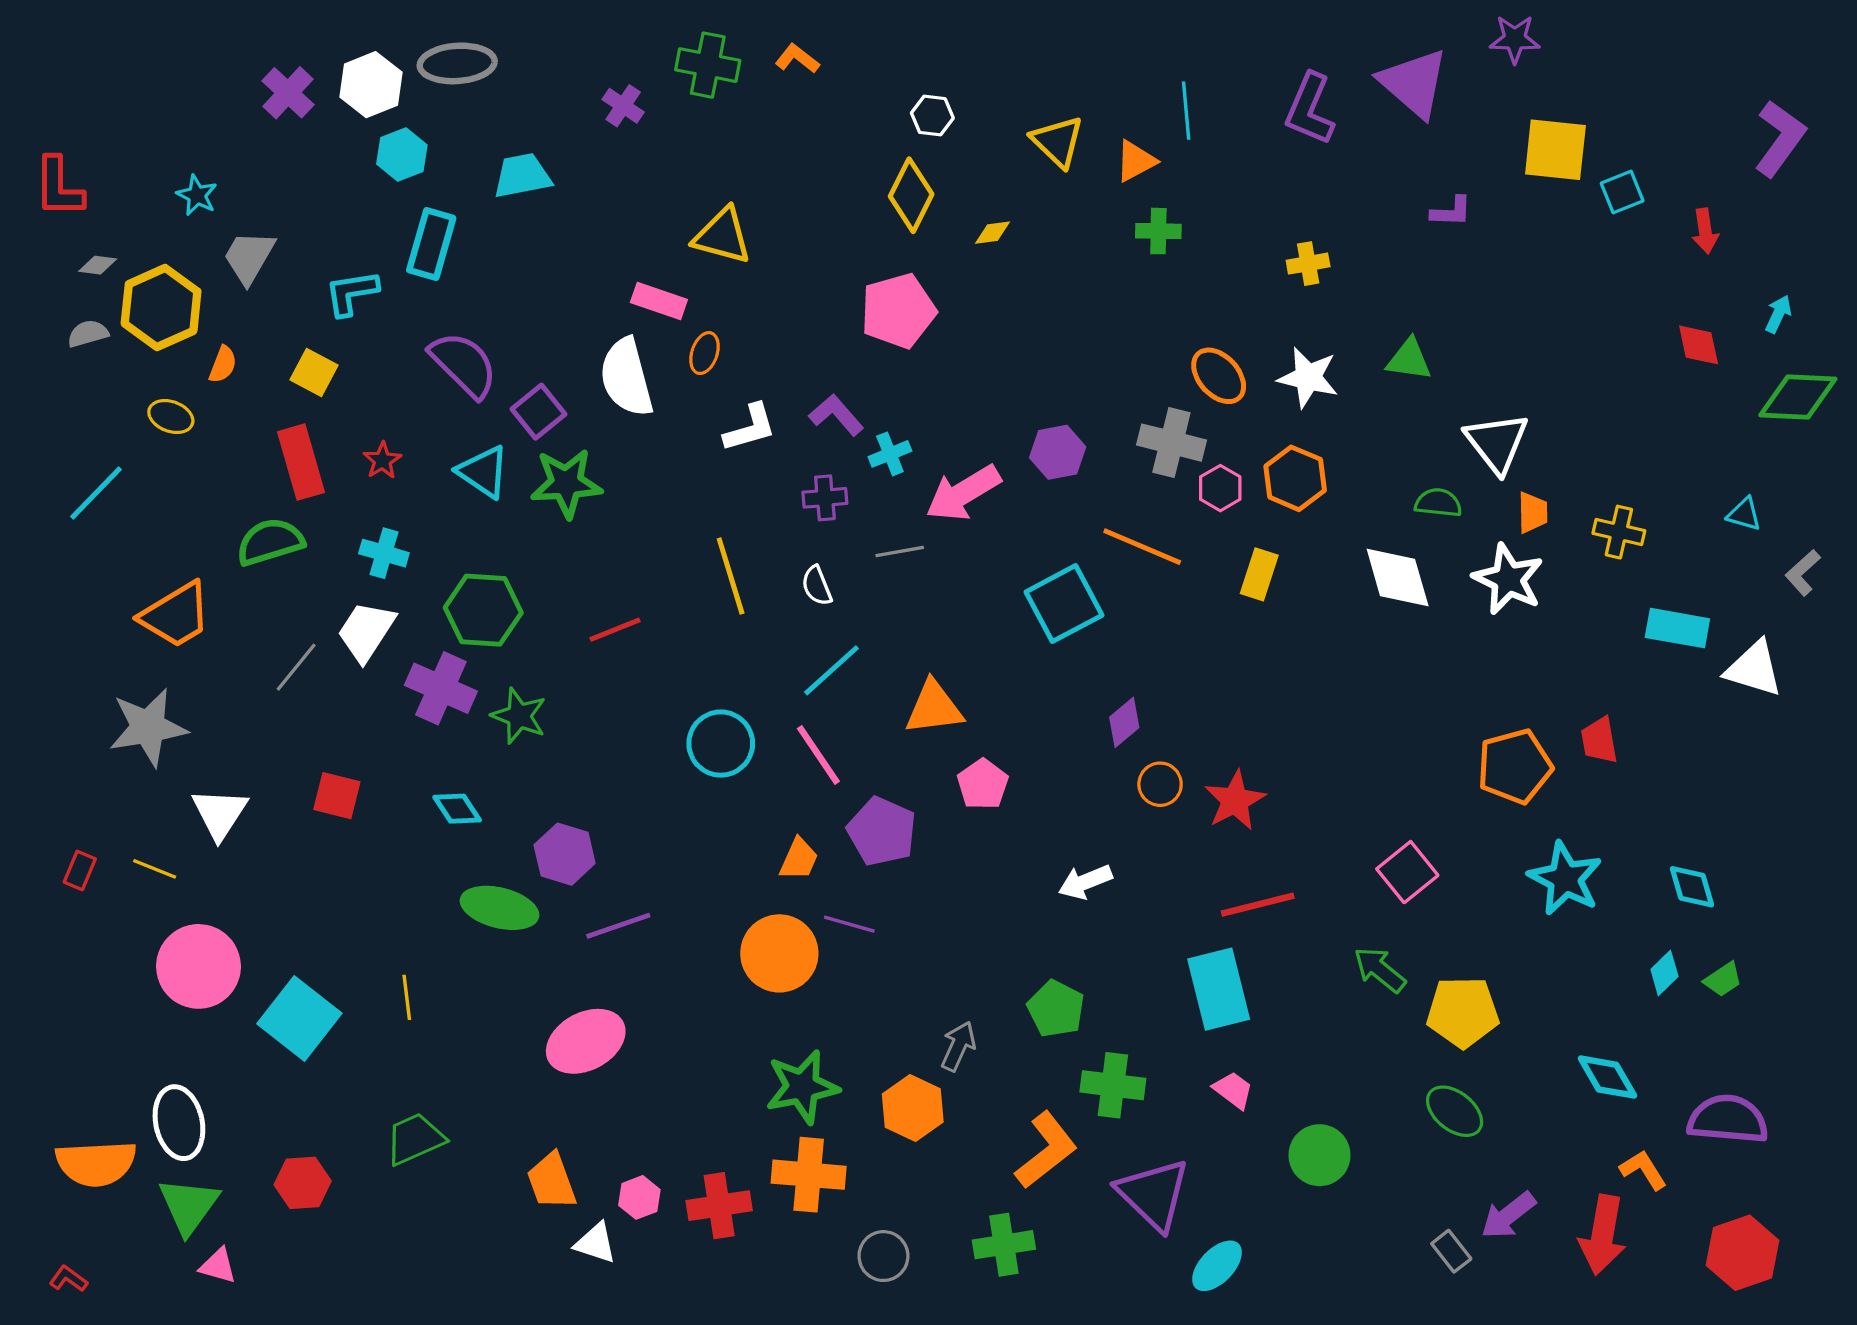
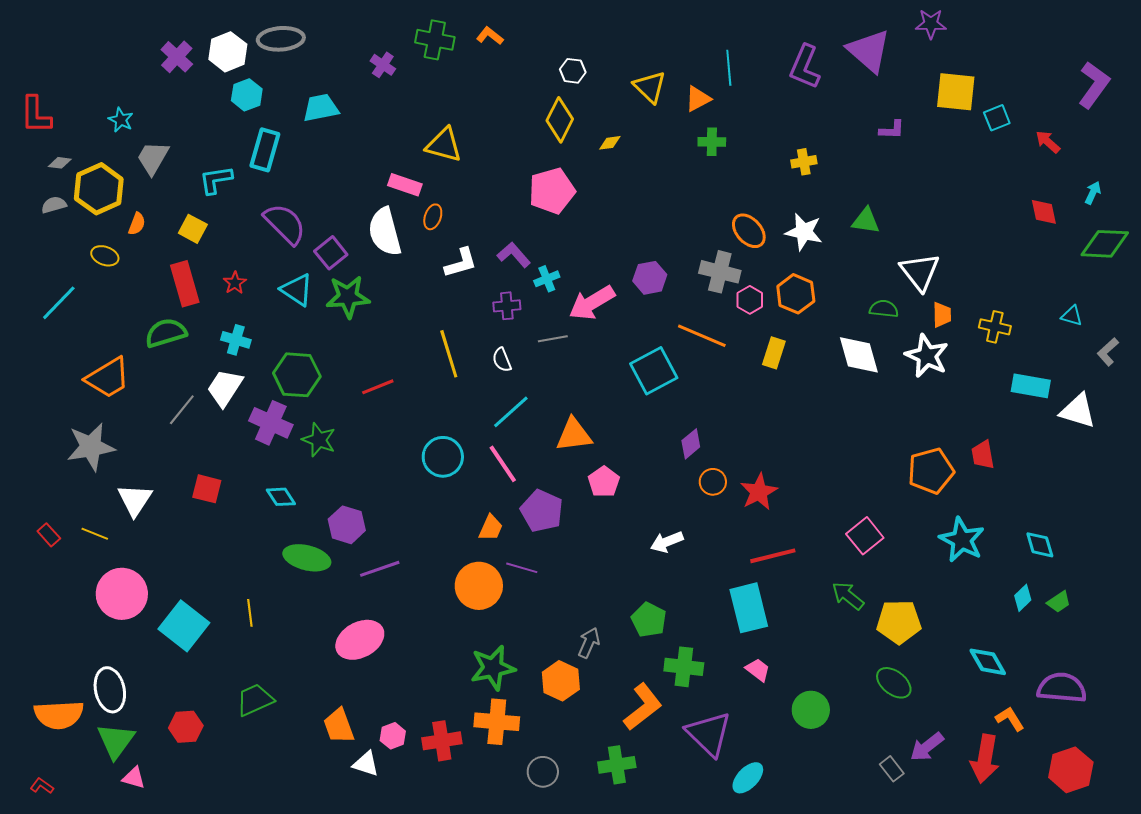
red arrow: (1705, 231) -> (1048, 142), turned 140
red rectangle: (80, 870) -> (49, 535), turned -65

